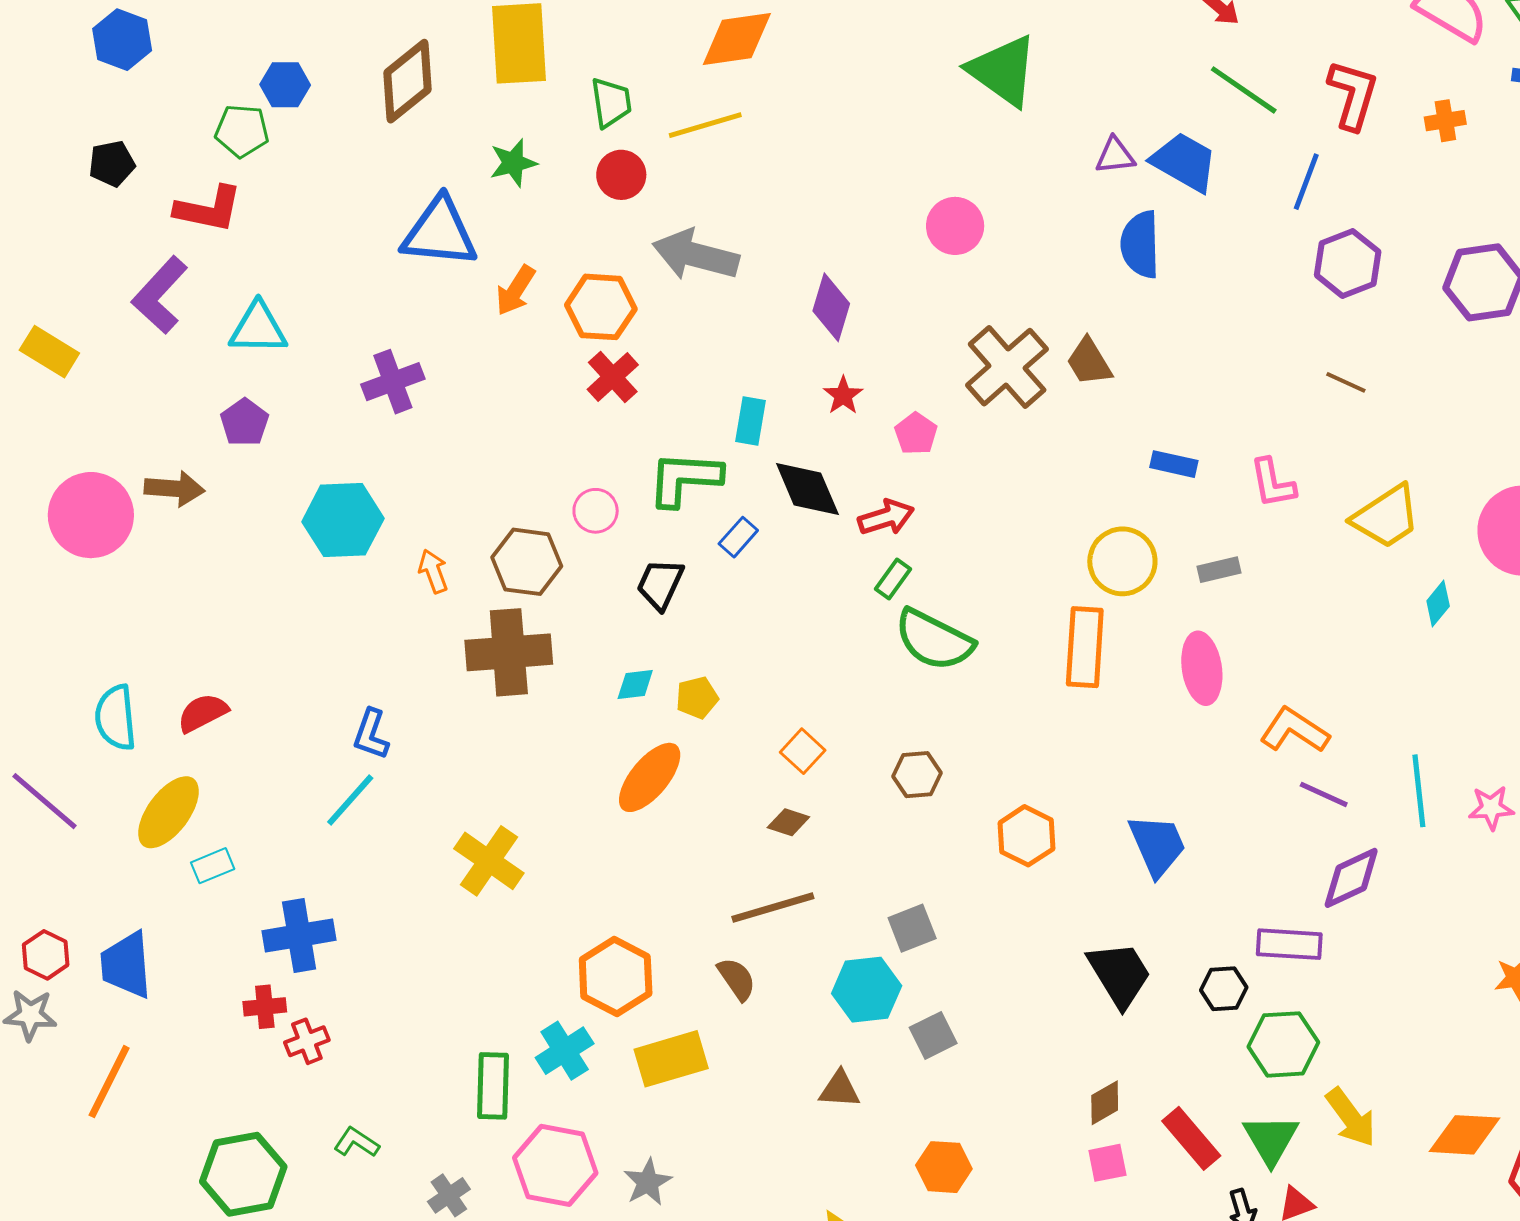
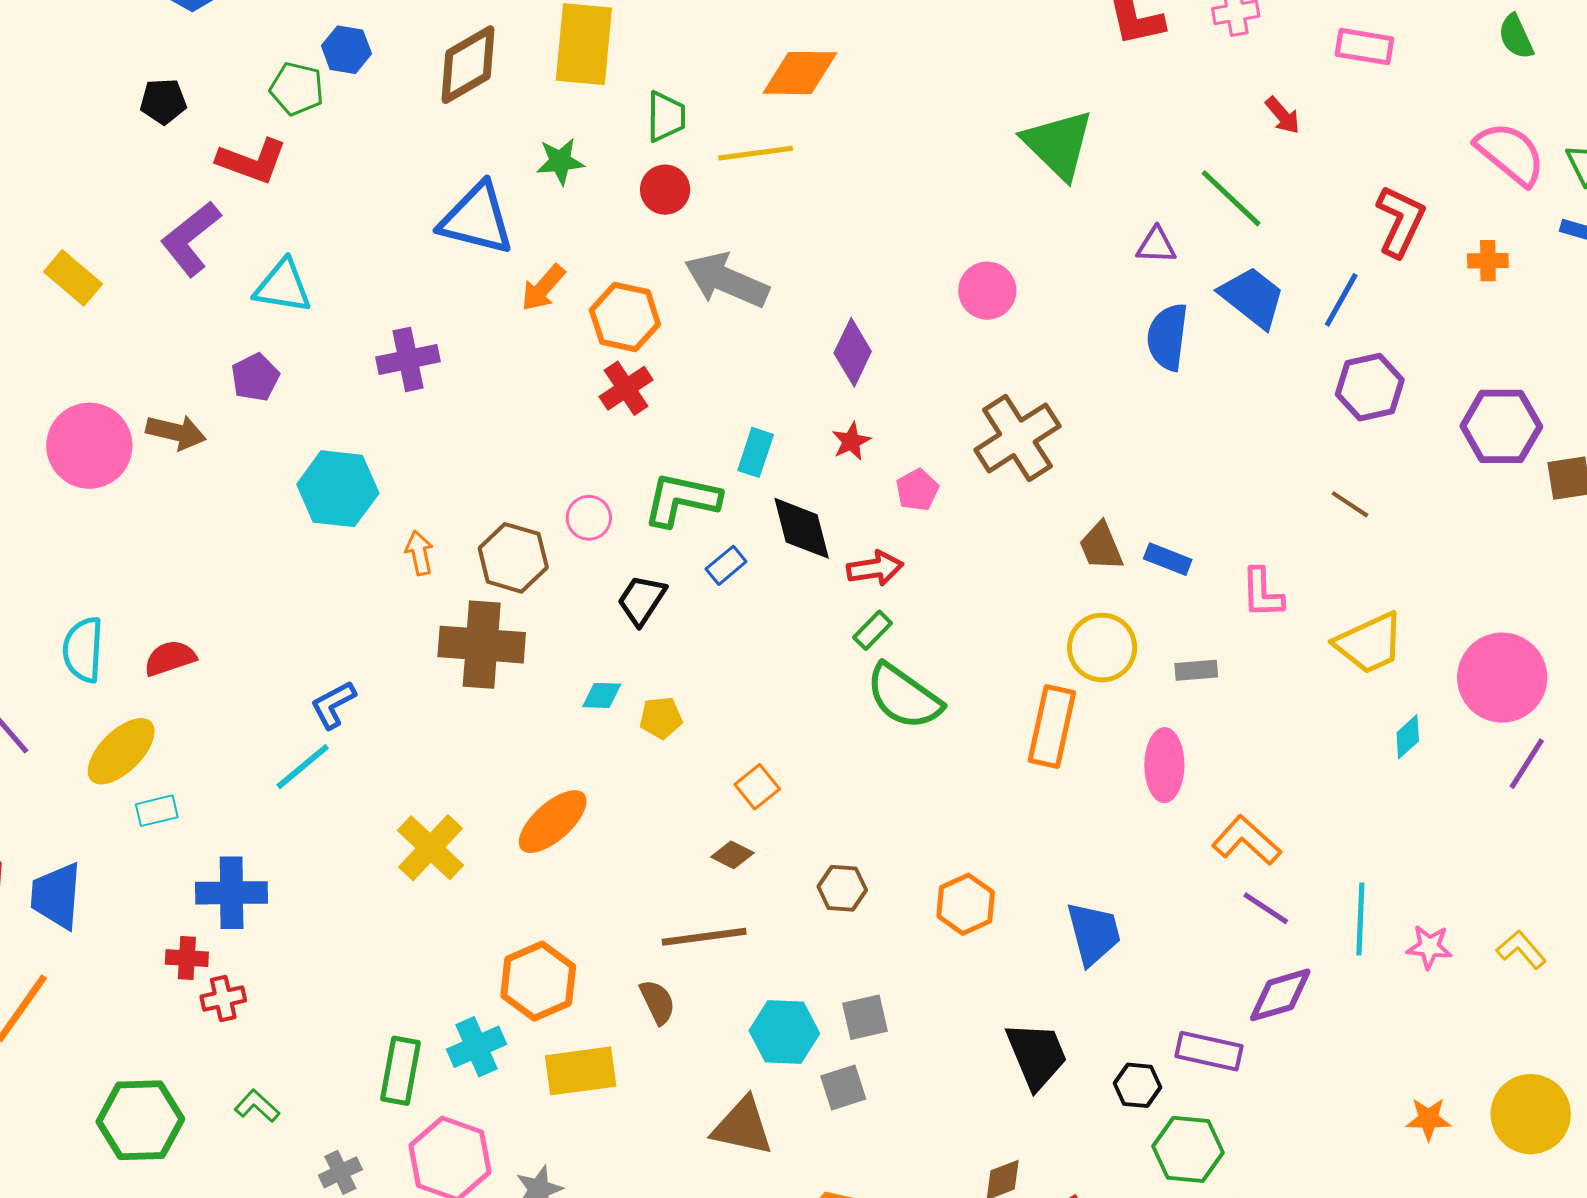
green line: (1244, 90) -> (1231, 198), moved
blue trapezoid: (1184, 162) -> (1252, 297), moved
brown trapezoid: (1089, 362) -> (1101, 546), moved
blue L-shape: (371, 734) -> (333, 705), turned 34
brown hexagon: (917, 775) -> (842, 888), moved
orange ellipse: (650, 777) -> (553, 822), moved
gray square: (912, 928) -> (865, 1017), moved
brown triangle: (840, 1089) -> (743, 1126), size x1.5

